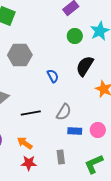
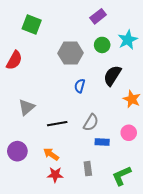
gray hexagon: (20, 55) -> (70, 53), moved
blue semicircle: (53, 76) -> (80, 86), turned -136
pink circle: (98, 130) -> (129, 133), moved

